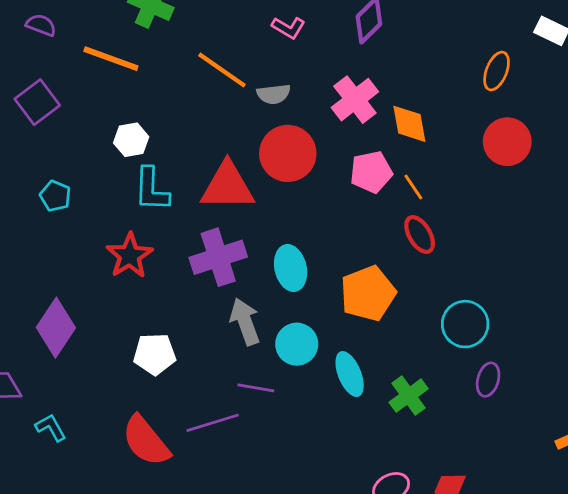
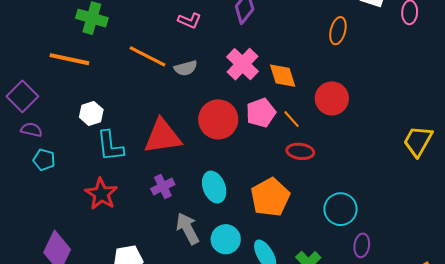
purple semicircle: (41, 25) -> (31, 130), moved
red circle: (507, 142) -> (332, 98), moved
red circle: (288, 153) -> (218, 119), moved
red ellipse: (420, 234) -> (300, 151), turned -44
purple cross: (218, 257) -> (163, 187), size x0.6

